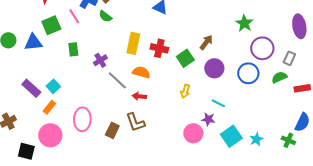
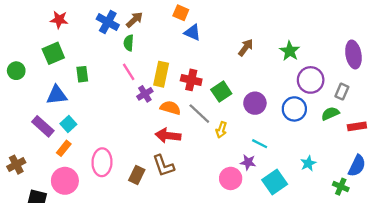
pink line: (74, 16) -> (129, 72), moved
green semicircle: (105, 16) -> (129, 43), turned 56
green square: (51, 25) -> (53, 53), moved
blue triangle: (33, 42) -> (57, 95), moved
brown arrow: (206, 42) -> (246, 48), moved
green rectangle: (73, 49) -> (82, 74), moved
purple cross: (100, 60) -> (145, 94), moved
gray line: (117, 80) -> (199, 114), moved
red arrow: (139, 96) -> (168, 136), size x1.5
cyan star: (256, 139) -> (308, 163), moved

